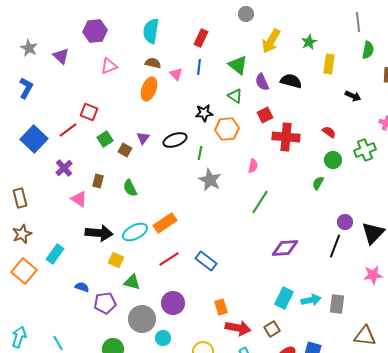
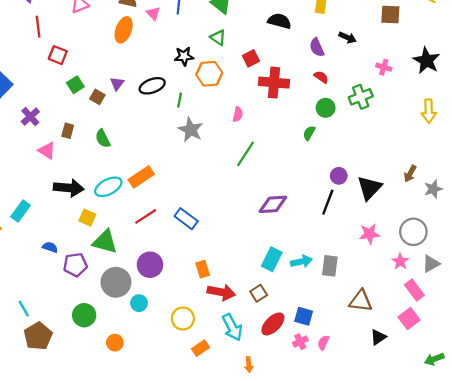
purple semicircle: (262, 82) -> (317, 47), moved
red line: (68, 130) -> (38, 27), moved, turned -60
green triangle: (132, 282) -> (105, 242), size x1.4

